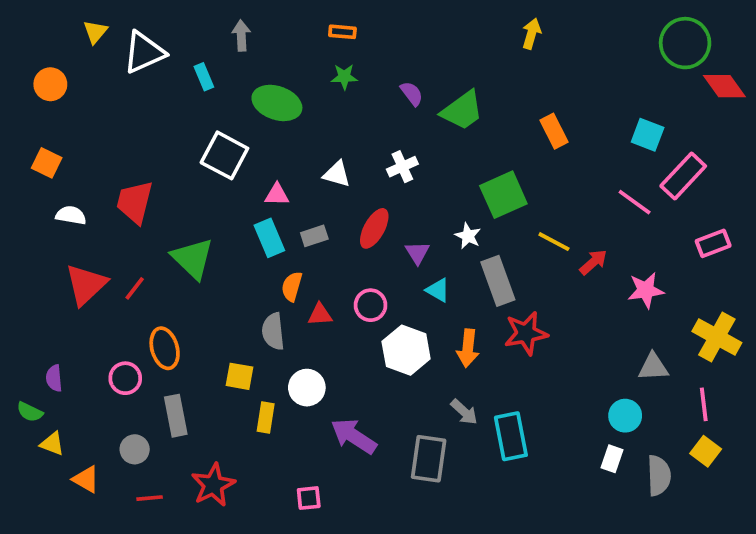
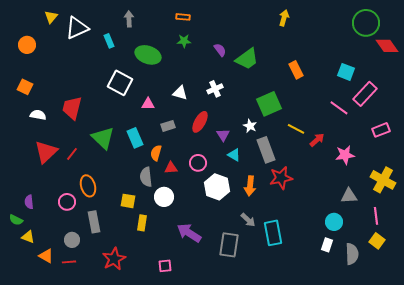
cyan rectangle: (269, 238) -> (135, 138), moved
white circle: (307, 388) -> (164, 197), moved
red line: (150, 498) -> (69, 262), moved

